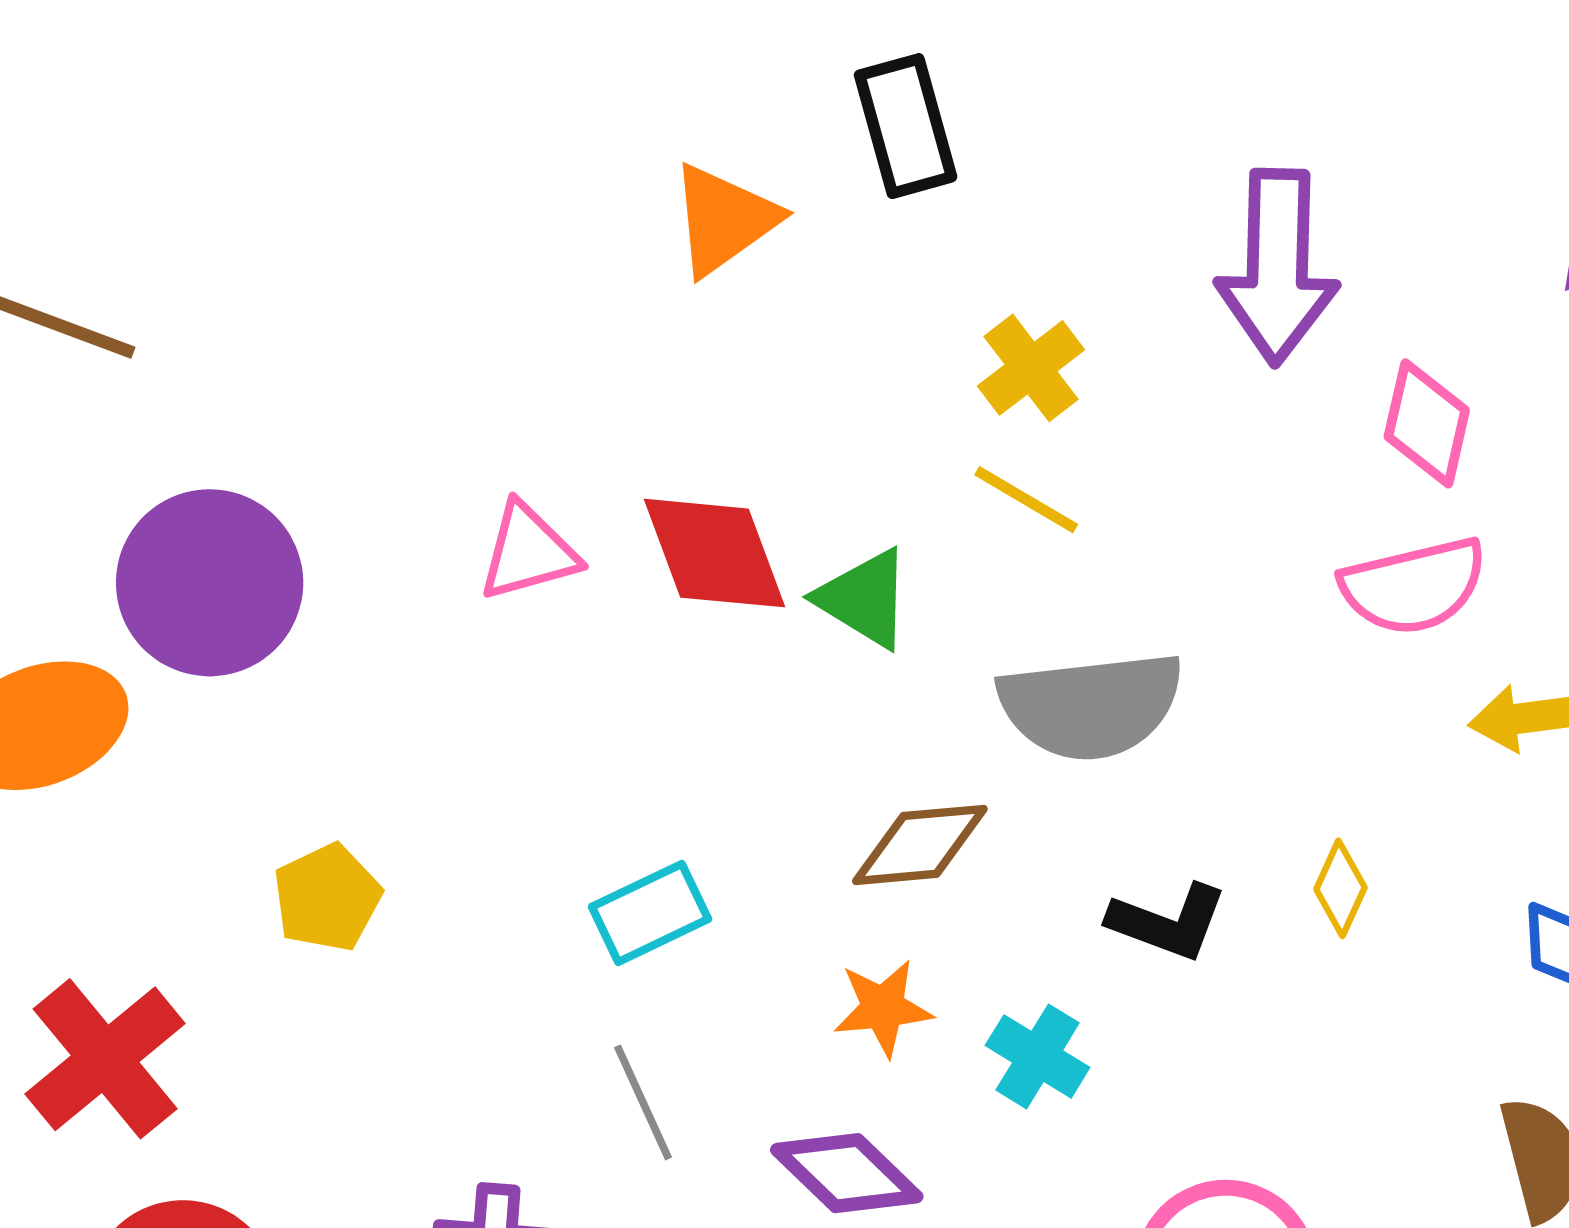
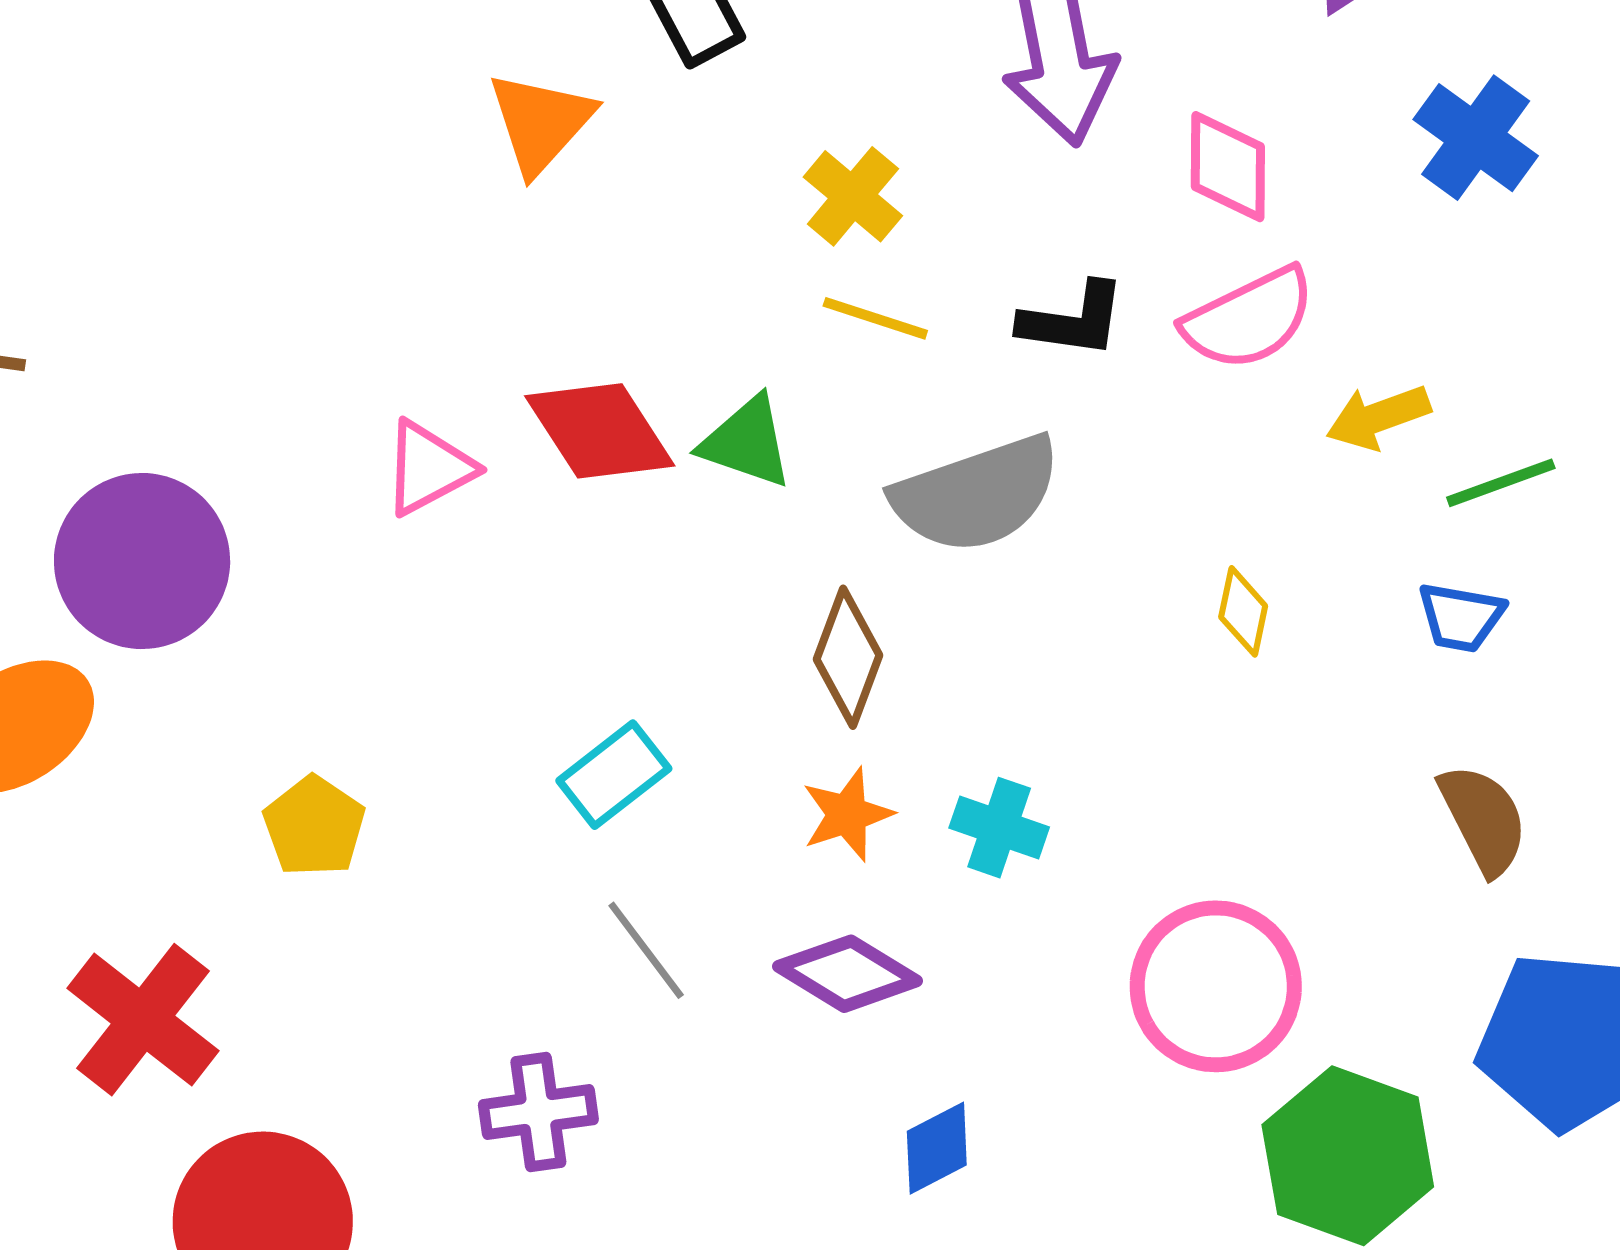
brown diamond: (920, 845) -> (848, 657), turned -52
black L-shape: (1168, 922) -> (1073, 320), moved

